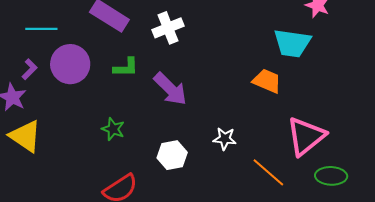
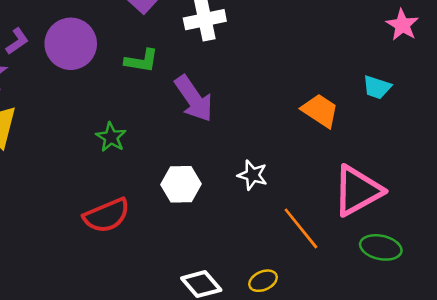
cyan trapezoid: (292, 43) -> (377, 87), moved, size x0.6

